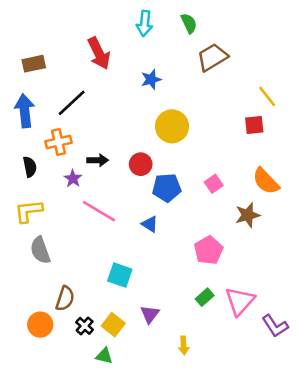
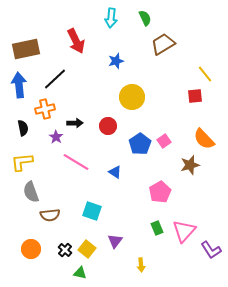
brown rectangle: (34, 64) -> (26, 49), size x1.5
blue pentagon: (167, 188) -> (140, 144), moved, turned -30
green rectangle: (205, 297) -> (157, 228), turned -72
brown semicircle: (65, 299) -> (50, 215), moved, turned 66

